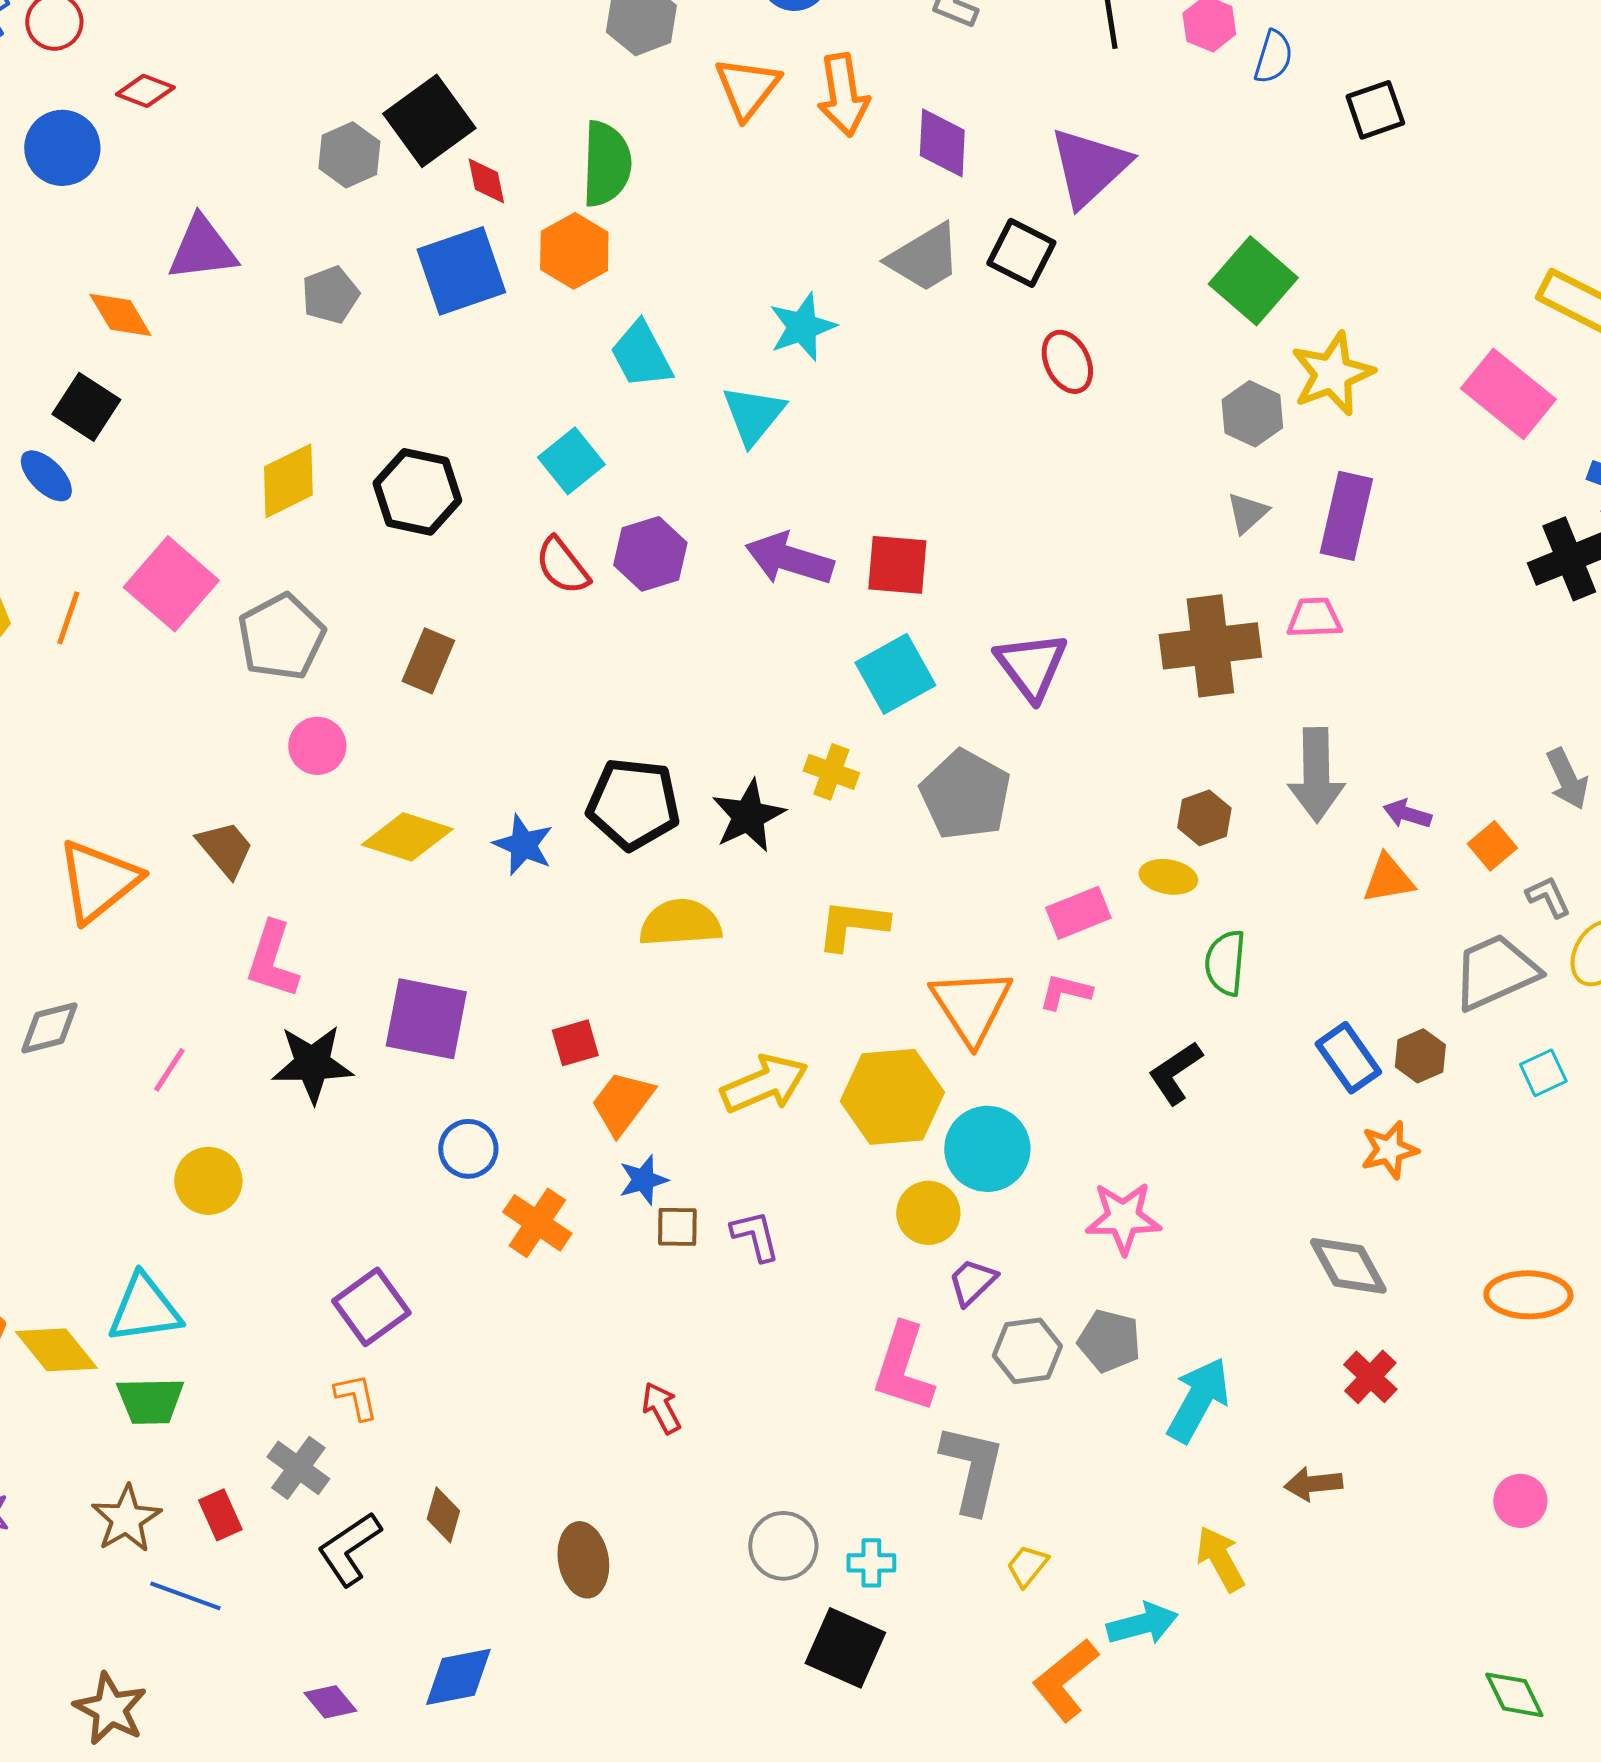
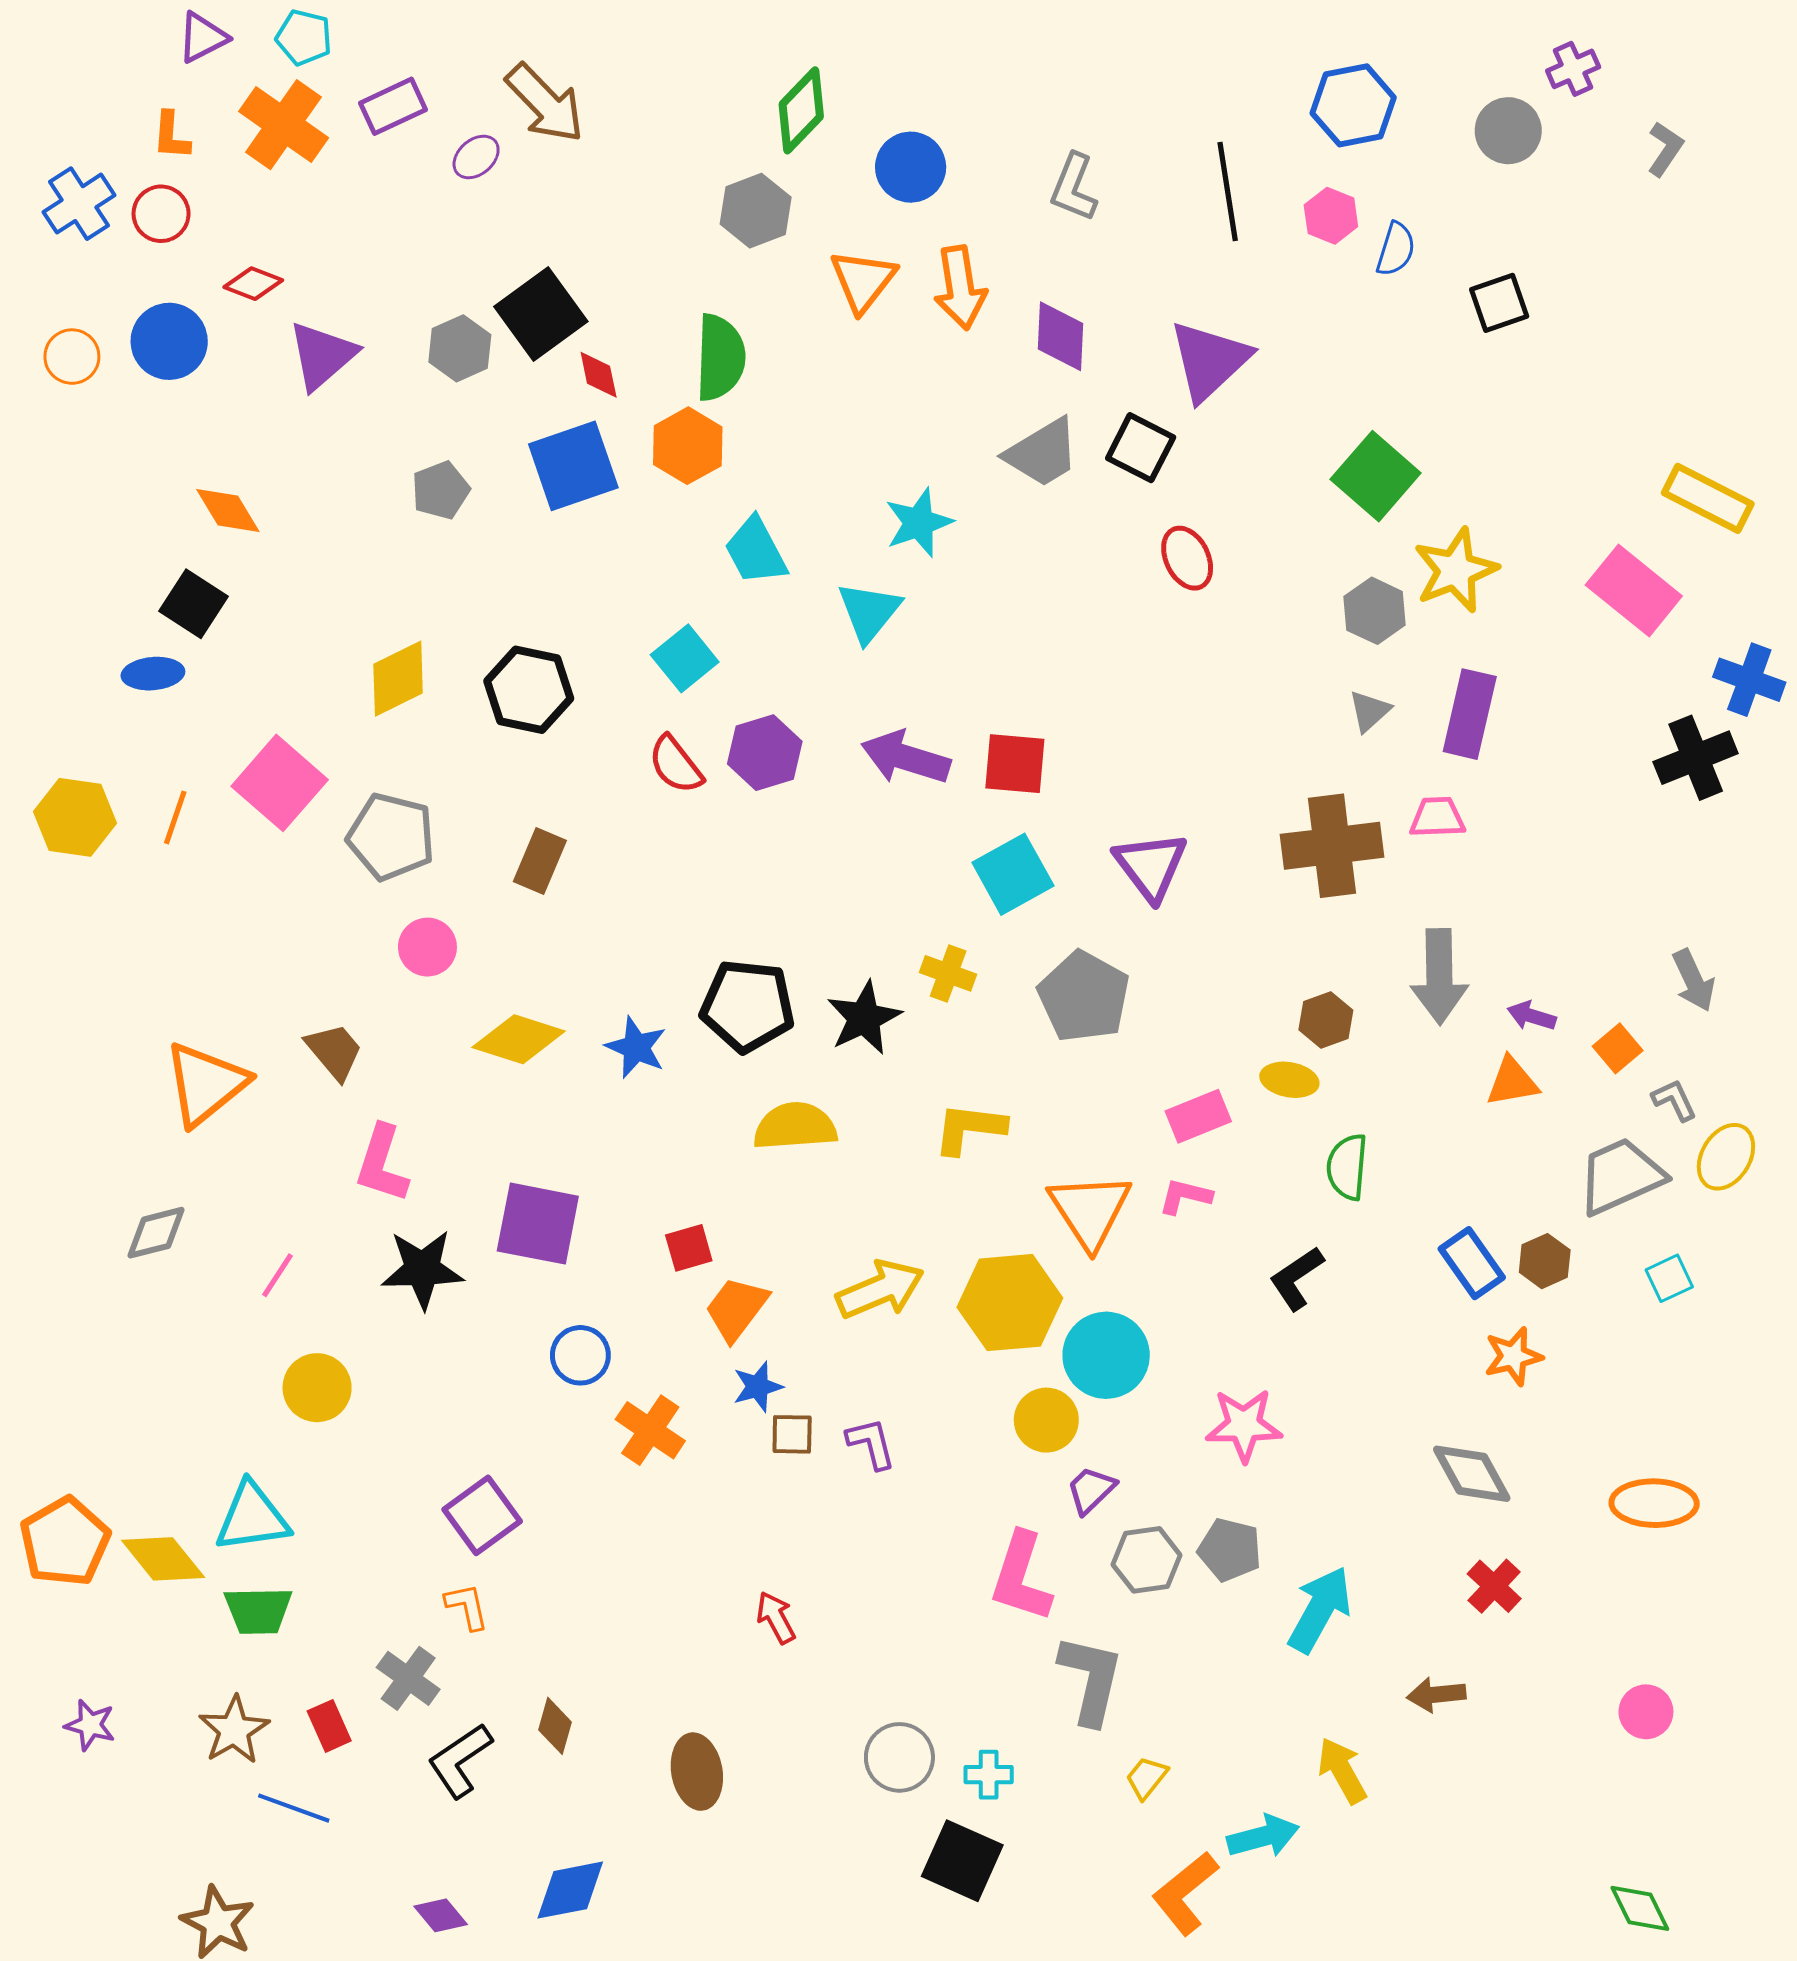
purple triangle: (202, 249) -> (322, 356), moved, turned -34
blue ellipse: (46, 476) -> (153, 674), turned -50
gray pentagon: (281, 637) -> (391, 837), turned -30

